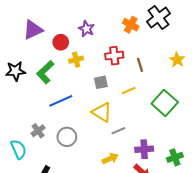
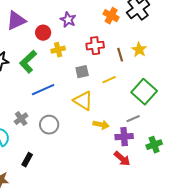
yellow star: (177, 60) -> (139, 50), moved
gray line: (118, 131) -> (133, 119), moved
yellow arrow: (110, 159) -> (101, 125), moved, turned 35

